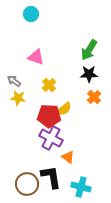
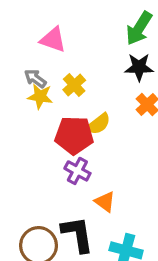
gray arrow: (14, 81) -> (35, 79), moved
yellow star: (18, 98) -> (40, 96), moved
purple cross: (51, 138) -> (77, 171), size x0.7

